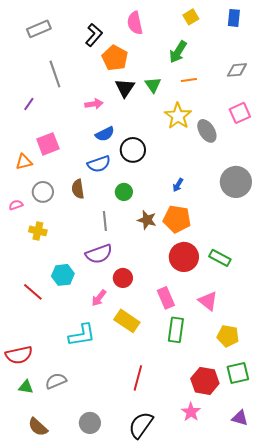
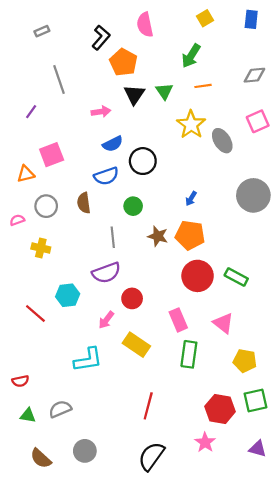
gray rectangle: (39, 29) -> (42, 31), size x0.6
red semicircle: (19, 355) -> (20, 381), size x0.6
gray circle: (90, 423) -> (85, 451), moved

